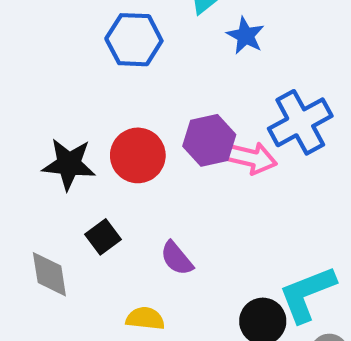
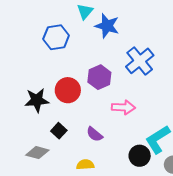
blue star: (245, 36) -> (107, 26), size x1.4
pink arrow: (251, 158) -> (123, 107), moved
gray diamond: (49, 274) -> (37, 153), turned -55

